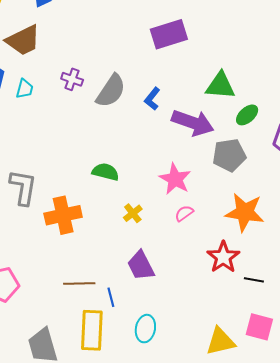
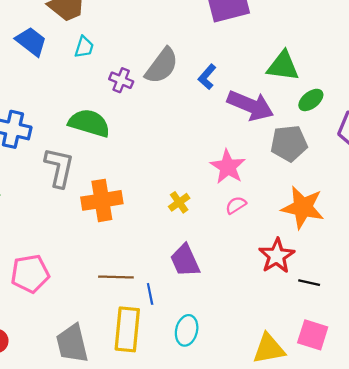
purple cross: (72, 79) -> (121, 80), moved
cyan trapezoid: (25, 89) -> (84, 47), moved
green semicircle: (105, 172) -> (89, 123), moved, size x1.4

